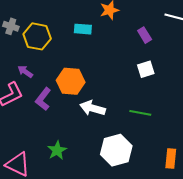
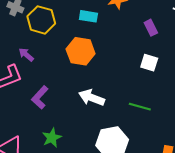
white square: (146, 69) -> (149, 63), turned 30
orange hexagon: (71, 81) -> (81, 51), moved
purple L-shape: (43, 99) -> (40, 97), moved

